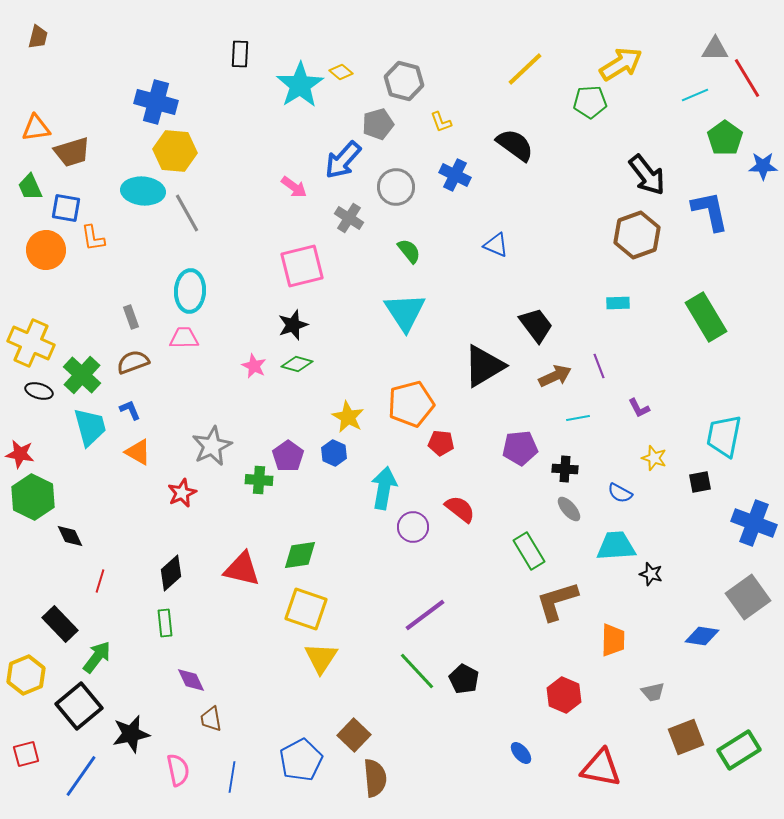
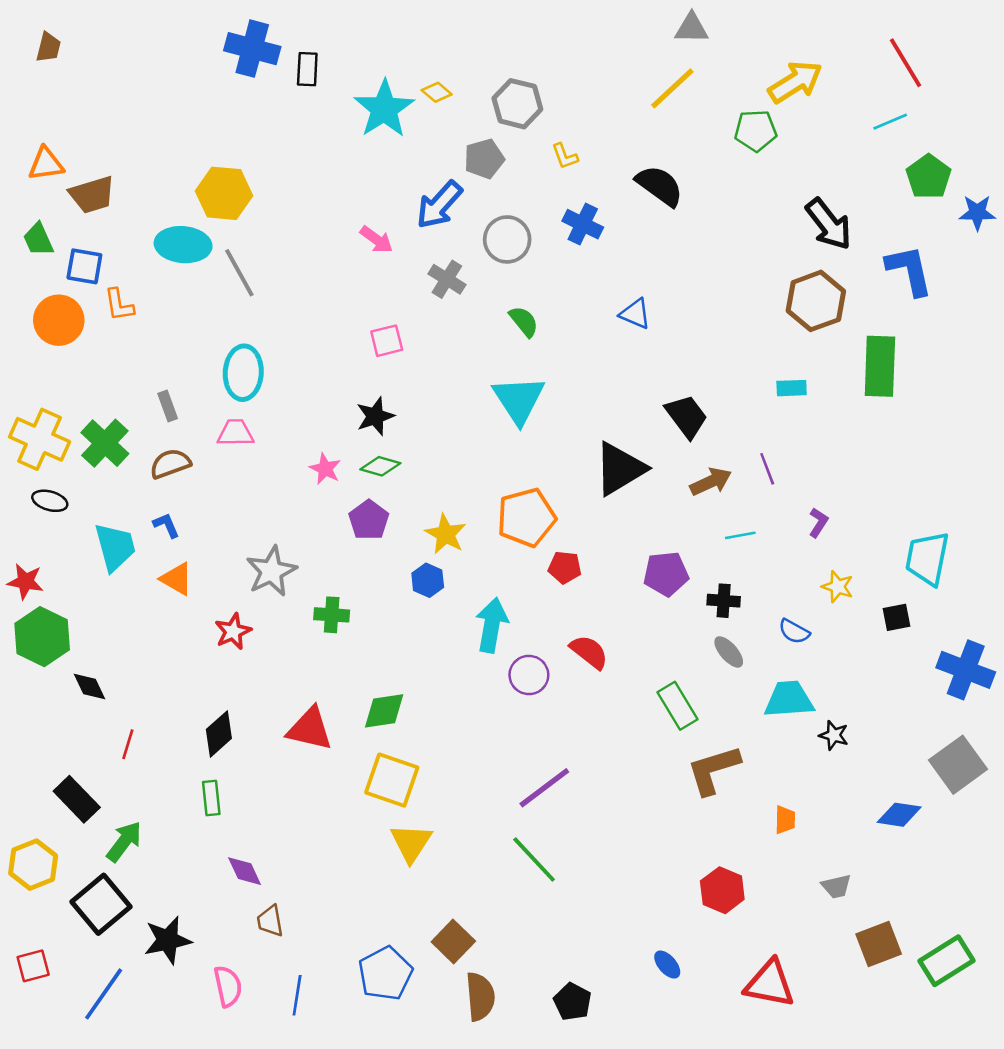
gray triangle: (715, 49) -> (692, 28), moved
red line: (747, 78) -> (906, 63), moved
blue cross: (156, 102) -> (252, 49), moved
pink square: (302, 266) -> (387, 341), size x0.6
green rectangle: (706, 317) -> (880, 366), moved, turned 33
green cross: (82, 375) -> (105, 443), moved
purple L-shape: (639, 408) -> (818, 523), turned -120
purple pentagon: (288, 456) -> (369, 520), moved
orange trapezoid: (613, 640) -> (785, 820), size x0.7
black pentagon: (464, 679) -> (572, 1002), moved

